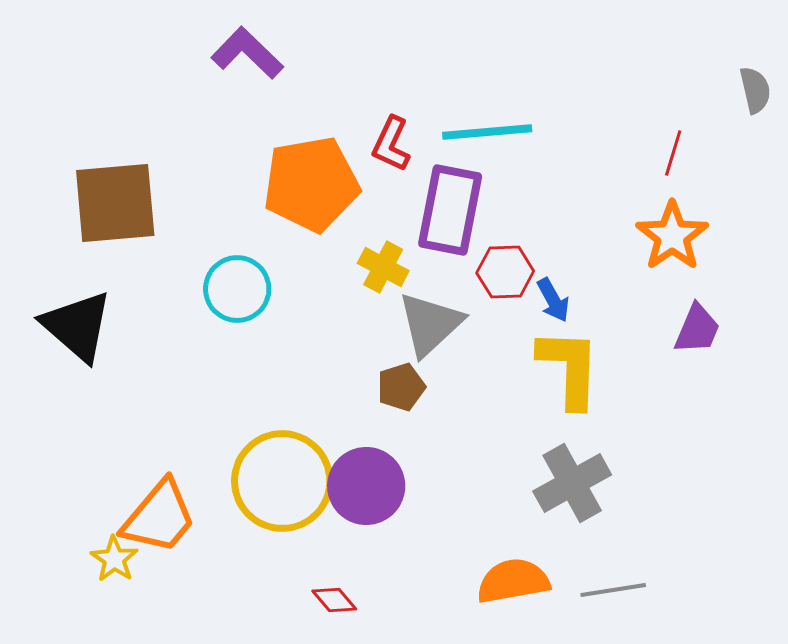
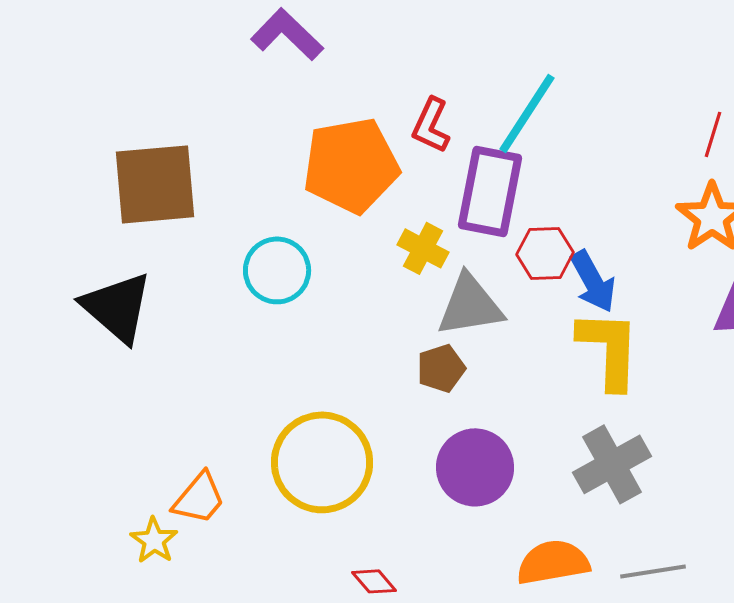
cyan line: (487, 132) -> (527, 113), turned -52
blue arrow: (553, 300) -> (593, 281), size x1.4
gray triangle: (430, 324) -> (470, 305), turned 34
purple circle: (366, 486) -> (475, 467), moved
orange trapezoid: (159, 517) -> (199, 498), size x0.7

